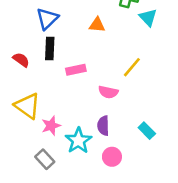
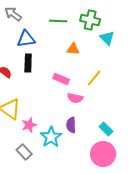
blue triangle: (47, 19) -> (26, 39), turned 36
orange triangle: (97, 25) -> (73, 49), moved
pink rectangle: (76, 70) -> (61, 79), moved, turned 35
pink circle: (112, 157) -> (103, 154), moved, size x1.6

